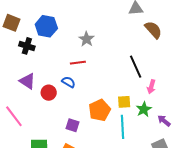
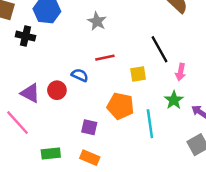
red line: (78, 63) -> (105, 58), moved
purple triangle: (27, 81) -> (30, 93), moved
yellow square: (124, 102) -> (138, 74), moved
orange pentagon: (100, 110) -> (120, 106), turned -30

